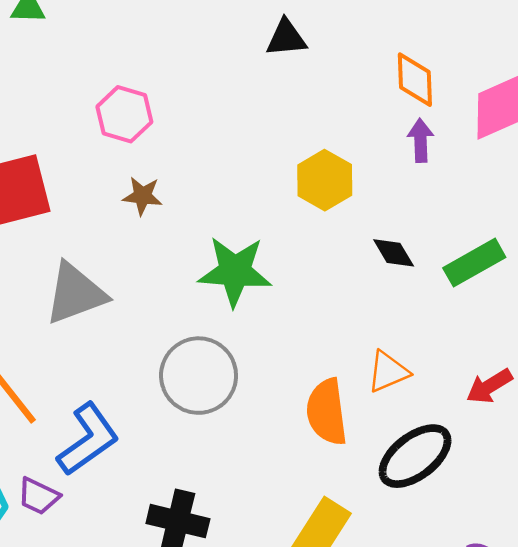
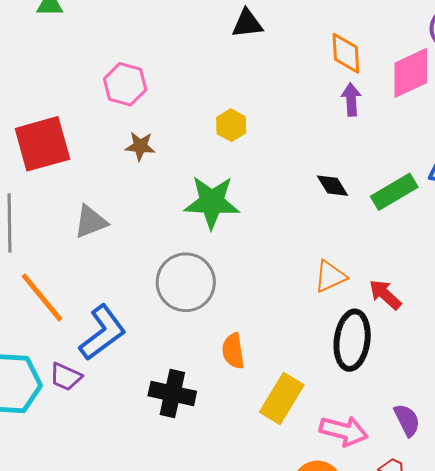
yellow hexagon: (325, 180) -> (231, 125), moved, size x0.7
gray triangle: (75, 294) -> (91, 222), size x0.7
red arrow: (489, 386) -> (385, 295), moved, turned 75
orange semicircle: (327, 412) -> (233, 351), moved, size x0.7
black ellipse: (415, 456) -> (352, 340), turned -44

